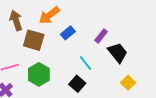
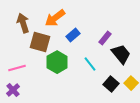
green hexagon: (39, 74) -> (57, 62), moved
black square: (77, 84) -> (111, 84), moved

